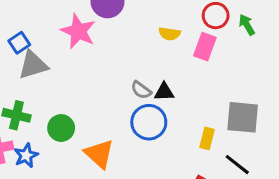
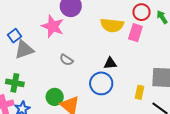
yellow semicircle: (170, 34) -> (112, 25), size x1.6
gray semicircle: (141, 90) -> (66, 60), moved
green circle: (61, 128) -> (55, 97), moved

